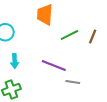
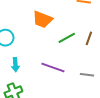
orange trapezoid: (45, 15) -> (43, 19), turned -70
gray line: (73, 82) -> (87, 75), moved

